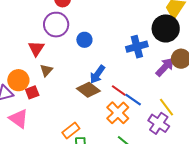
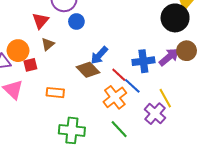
blue circle: (84, 40) -> (76, 21), moved
blue cross: (137, 47) -> (143, 61), moved
orange rectangle: (71, 131) -> (55, 93), moved, turned 36

